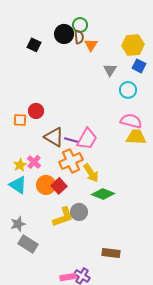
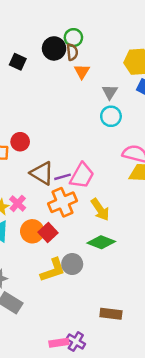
orange triangle: (91, 45) -> (82, 71), moved
cyan circle: (128, 90) -> (111, 116), moved
purple line: (71, 140) -> (63, 177), turned -32
yellow arrow: (91, 173) -> (100, 210), moved

